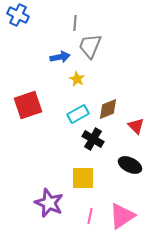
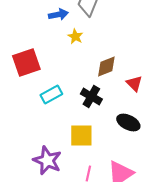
cyan rectangle: (78, 114) -> (51, 94), moved

